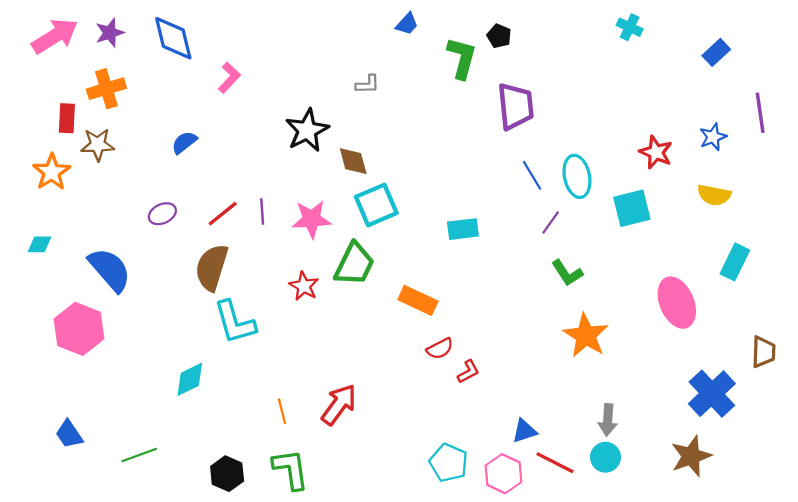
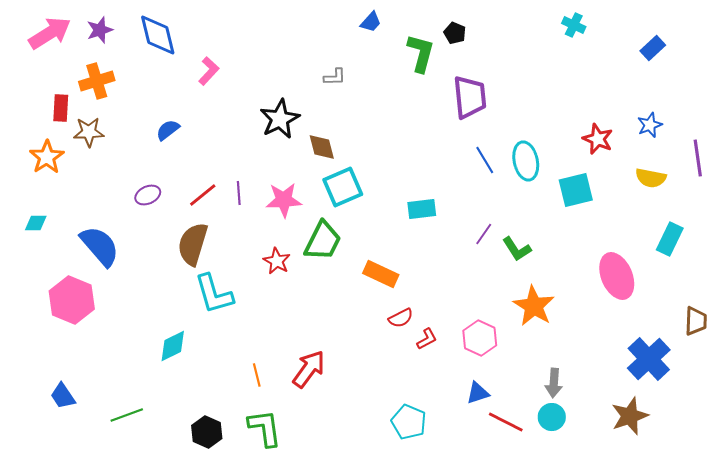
purple line: (760, 113) -> (698, 158), moved
purple line: (551, 222) -> (484, 234), moved
pink hexagon: (503, 474) -> (480, 338), moved

